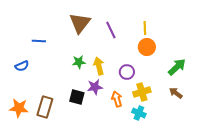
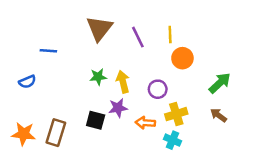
yellow line: (145, 28) -> (170, 35), moved
orange arrow: (117, 99) -> (145, 123), turned -70

